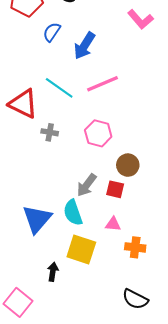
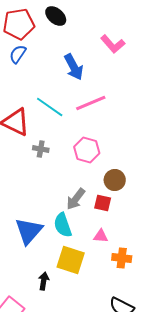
pink L-shape: (140, 19) -> (113, 44), moved
blue semicircle: (52, 32) -> (18, 54), moved
blue arrow: (84, 46) -> (74, 67), turned -60

